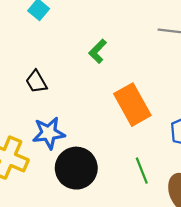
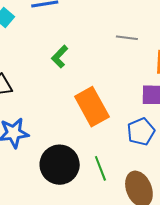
black circle: (76, 168) -> (60, 165), moved

